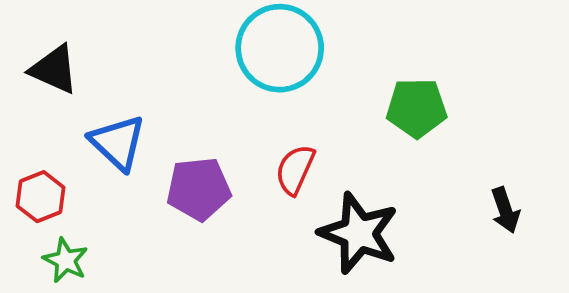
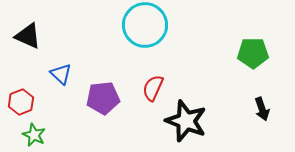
green pentagon: (417, 108) -> (253, 53), moved
blue triangle: (118, 143) -> (61, 74), size x0.7

